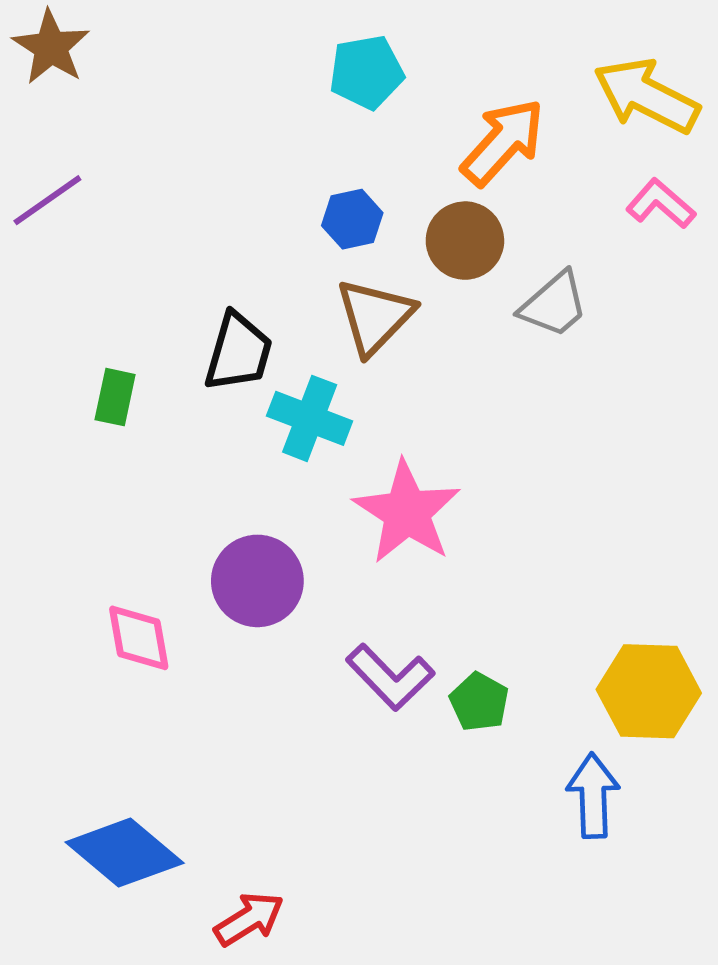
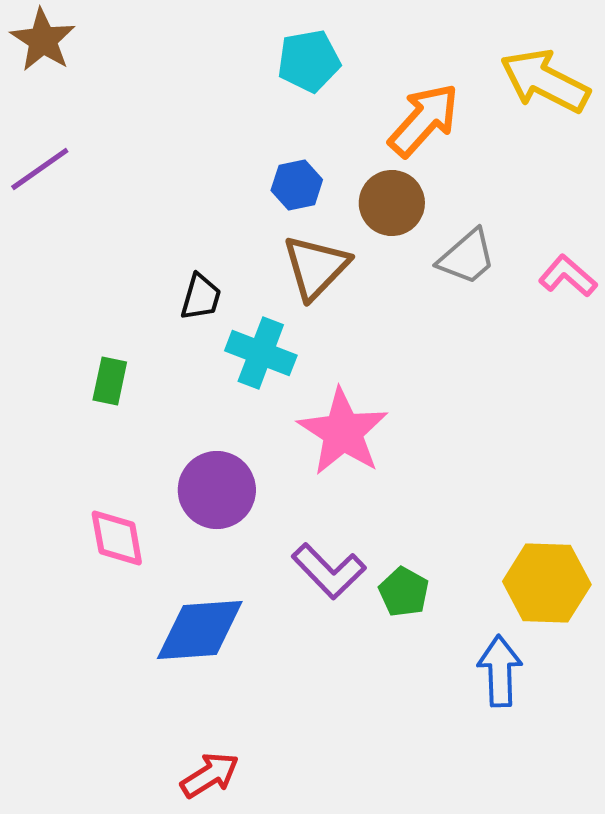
pink L-shape: (661, 204) -> (568, 276), moved
black trapezoid: (238, 352) -> (201, 297), size x0.7
green rectangle: (115, 397) -> (110, 381), moved
blue diamond: (125, 853) -> (200, 630), moved, turned -44

